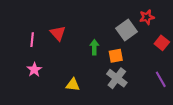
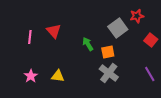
green arrow: (94, 47) -> (88, 44), turned -32
pink star: (34, 70) -> (31, 76), moved
yellow triangle: (73, 85) -> (58, 76), moved

